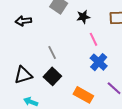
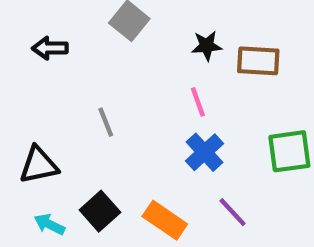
black star: (83, 17) -> (207, 46), moved
black square: (52, 76) -> (100, 211), moved

